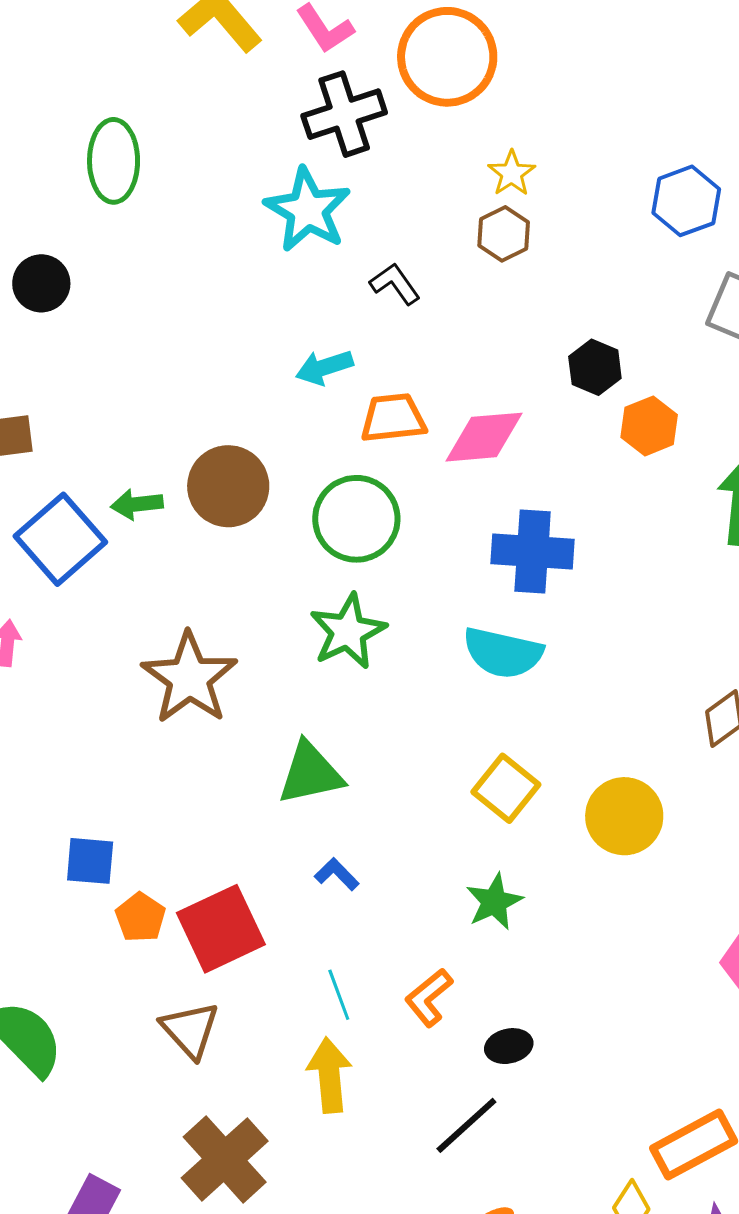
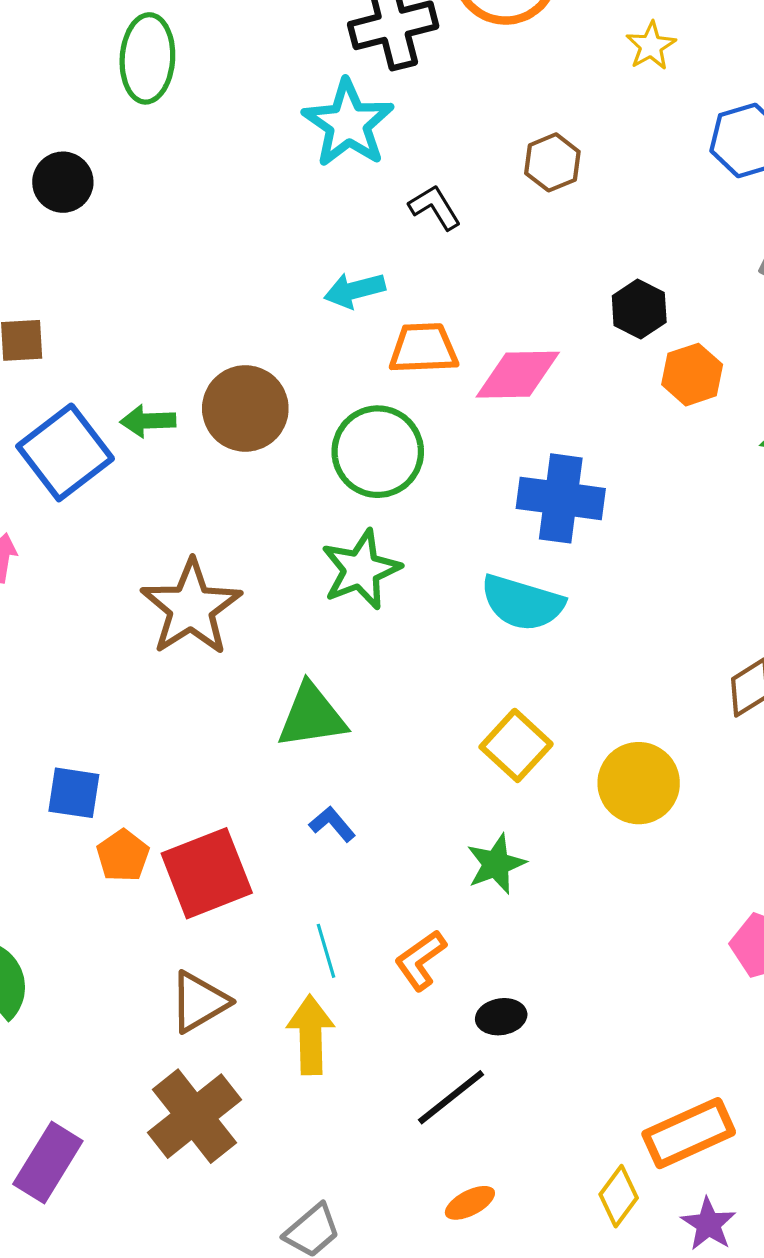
yellow star: (512, 173) -> (651, 46), moved
brown triangle: (190, 1030) -> (199, 1002), moved, turned 38

